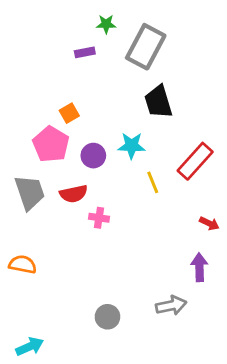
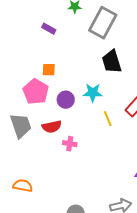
purple rectangle: (85, 52) -> (49, 29), moved, turned 40
orange square: (69, 113) -> (49, 70), turned 32
orange semicircle: (23, 264) -> (23, 186), moved

